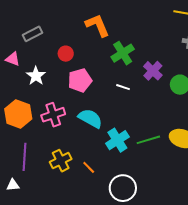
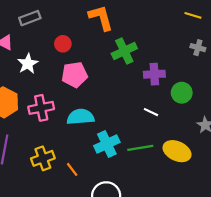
purple cross: (153, 71) -> (154, 74), turned 36
white line: (123, 87) -> (151, 112), moved
cyan semicircle: (90, 118) -> (81, 117), turned -40

